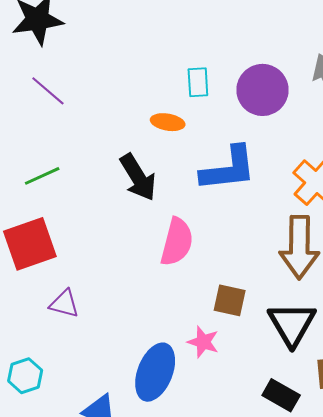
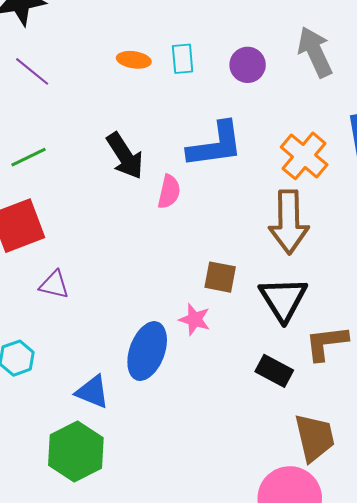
purple circle: (263, 90) -> (248, 65), size x0.7
orange ellipse: (168, 122) -> (134, 60), moved
pink semicircle: (177, 242) -> (169, 192), moved, size x0.7

